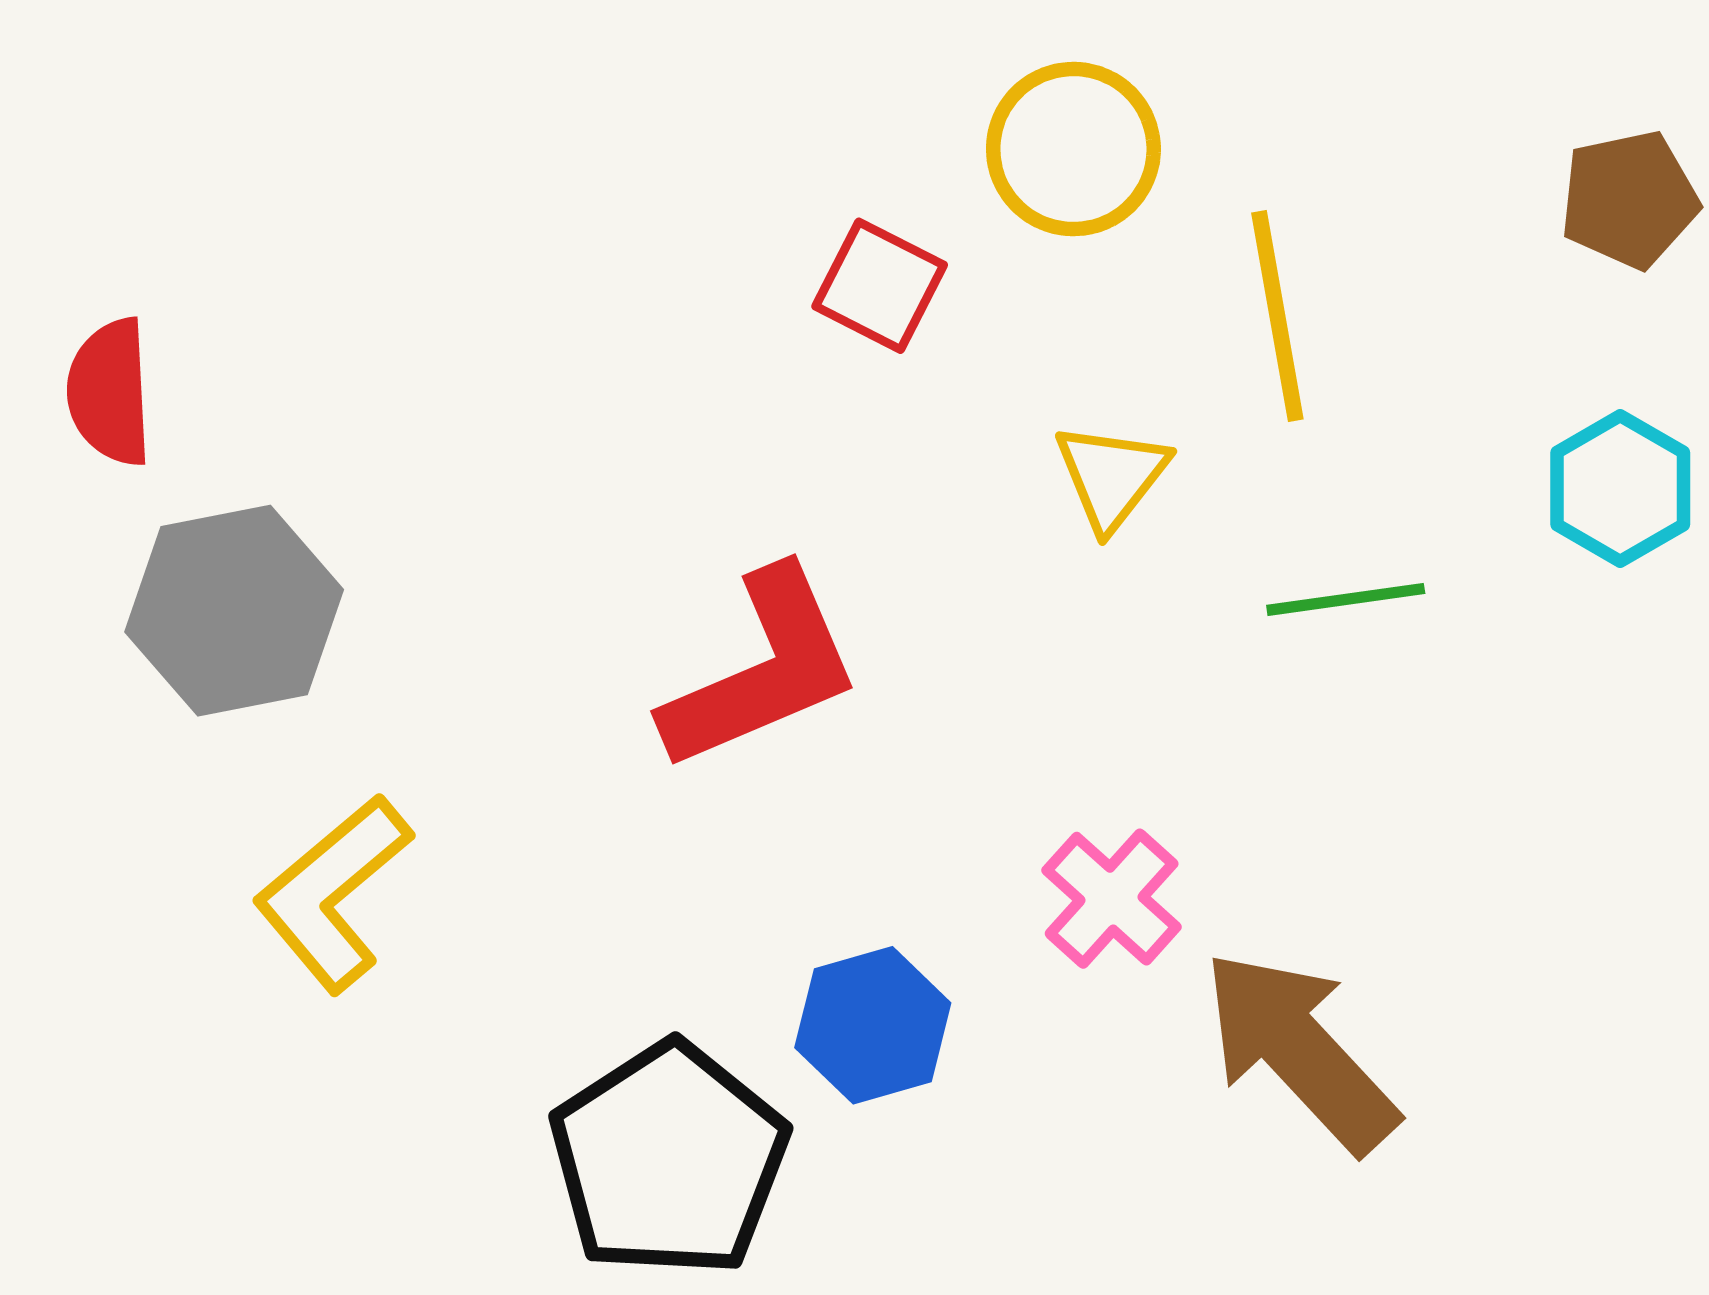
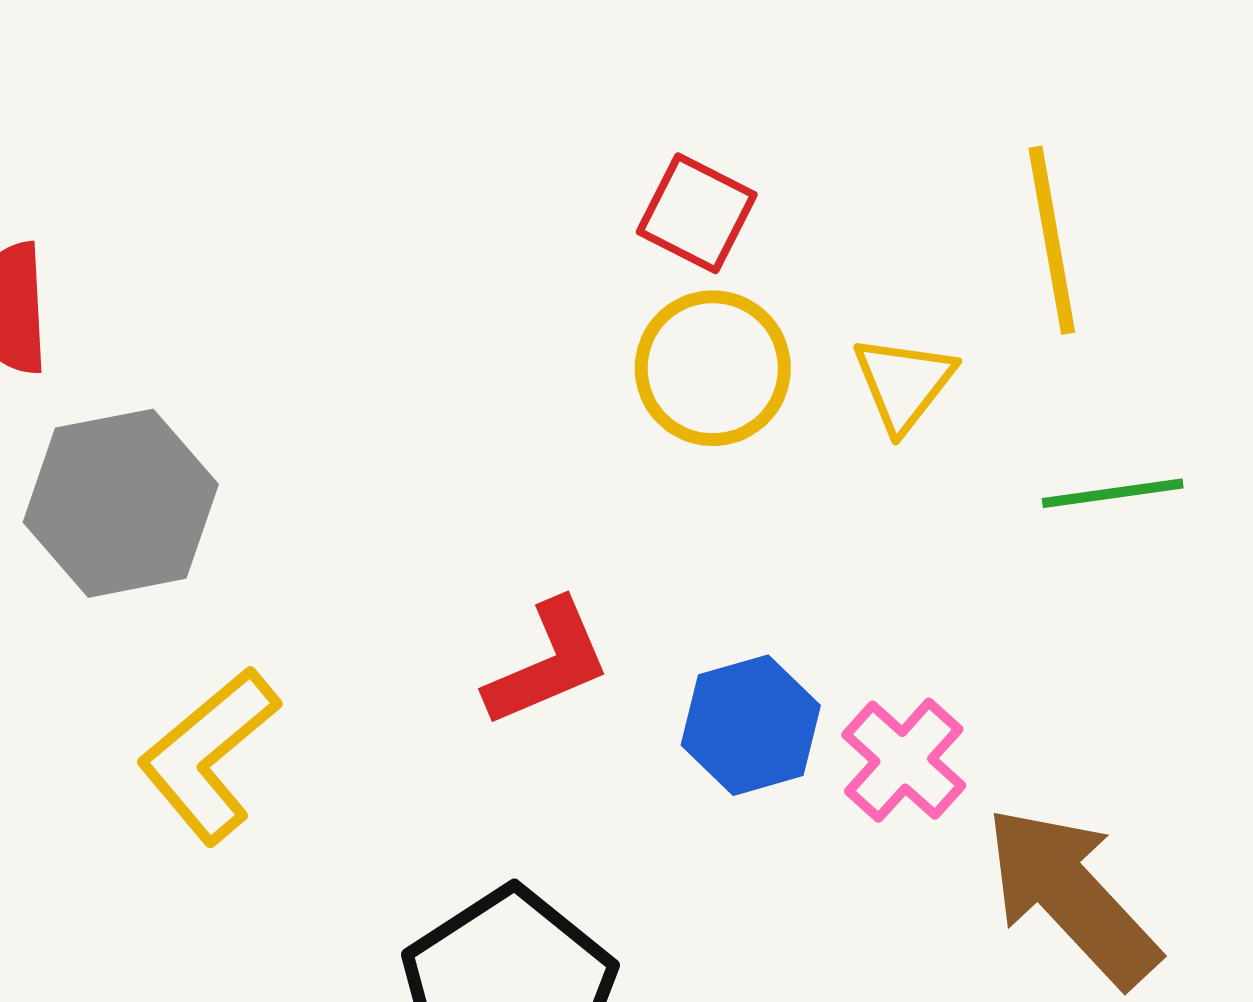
yellow circle: (1073, 149) -> (713, 368), moved
red L-shape: (762, 670) -> (548, 663), moved, size x0.7
blue hexagon: (873, 1025) -> (751, 725), moved

